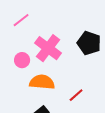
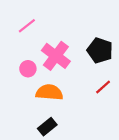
red line: (76, 95) -> (103, 87), moved

